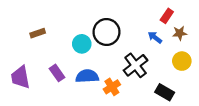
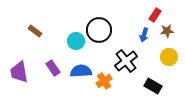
brown rectangle: (38, 33) -> (35, 31), turned 56
blue arrow: (155, 37) -> (144, 35), turned -112

